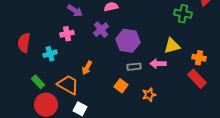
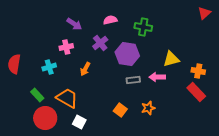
green cross: (183, 14) -> (143, 27), moved
red semicircle: (24, 43) -> (14, 64), moved
orange arrow: (87, 68) -> (85, 69), moved
orange square: (121, 86) -> (120, 110), moved

